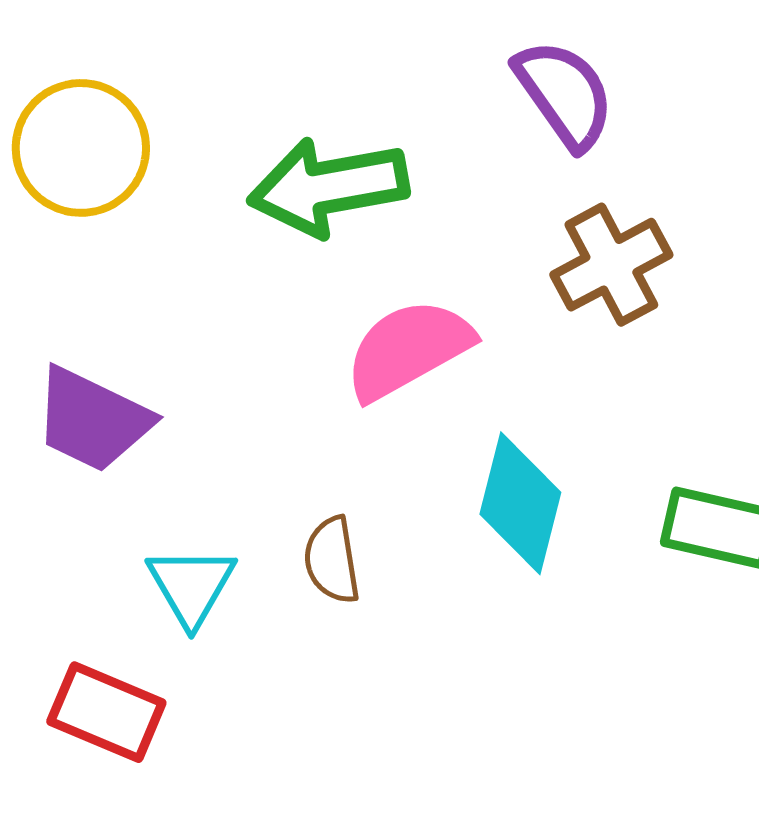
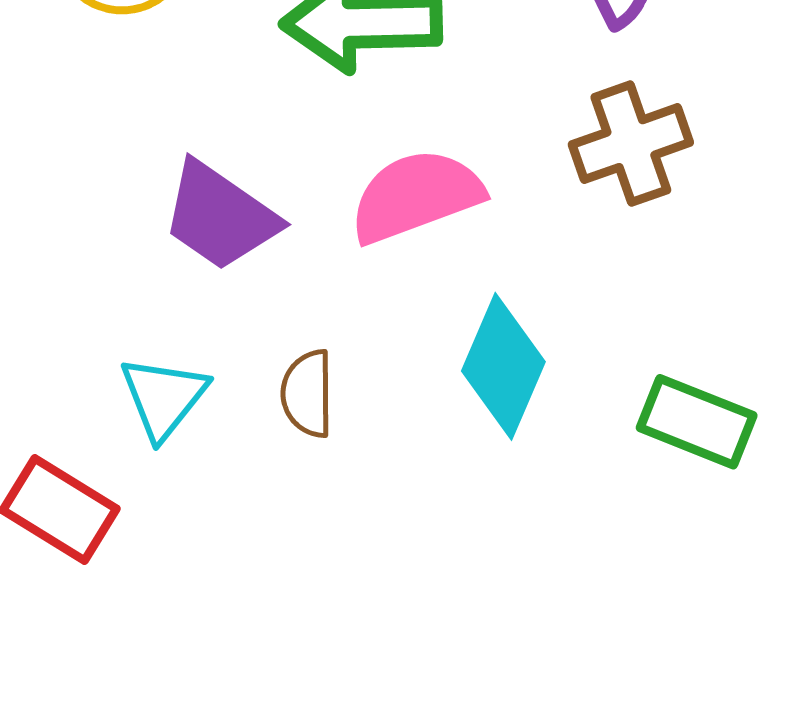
purple trapezoid: (92, 420) -> (220, 216), moved

